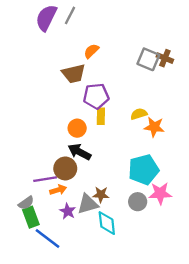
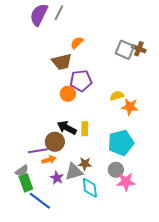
yellow rectangle: (101, 116) -> (85, 129), moved
orange circle: (77, 128) -> (68, 94), moved
pink star: (160, 193) -> (126, 182), moved

